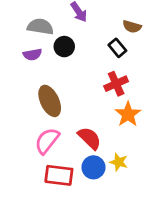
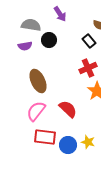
yellow star: (119, 162) -> (88, 142), moved
blue circle: (93, 167) -> (68, 145), moved

